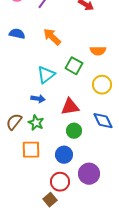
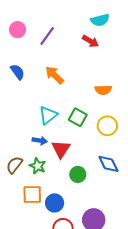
blue semicircle: (17, 34) -> (18, 72), turned 42
green square: (74, 66) -> (78, 117), moved
red triangle: (70, 107) -> (61, 149), moved, turned -48
blue circle: (64, 155) -> (55, 203), moved

